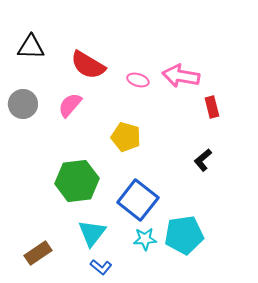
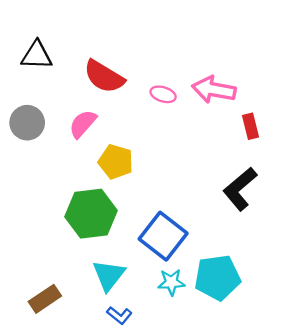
yellow pentagon: (126, 137) -> (116, 162), moved
black L-shape: (203, 160) -> (240, 189), size x1.6

